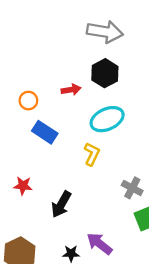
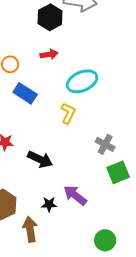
black hexagon: (105, 73) -> (50, 17), moved
black arrow: (61, 204) -> (40, 159), turned -95

